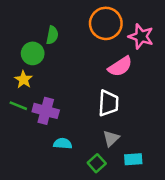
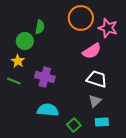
white trapezoid: (108, 103) -> (97, 79), moved, turned -75
purple cross: (46, 111) -> (45, 77), moved
gray triangle: (111, 138) -> (95, 101), moved
cyan semicircle: (63, 144) -> (48, 110), size x1.5

